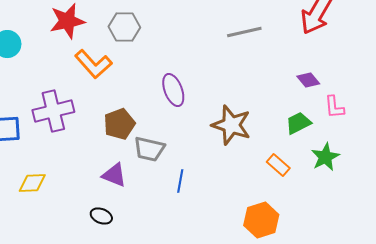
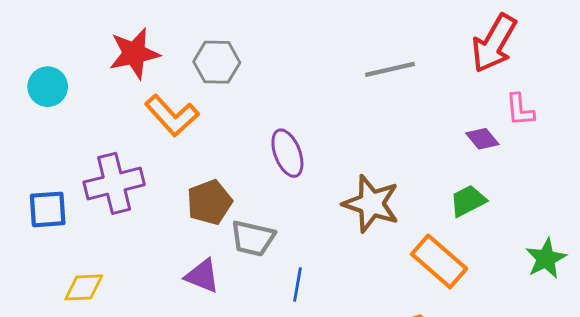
pink L-shape: (334, 107) -> (520, 110), moved
green star: (325, 157) -> (546, 259), moved
orange rectangle: (278, 165) -> (439, 261), size x1.6

